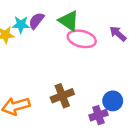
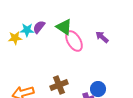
pink ellipse: (82, 39) -> (74, 41), turned 45

